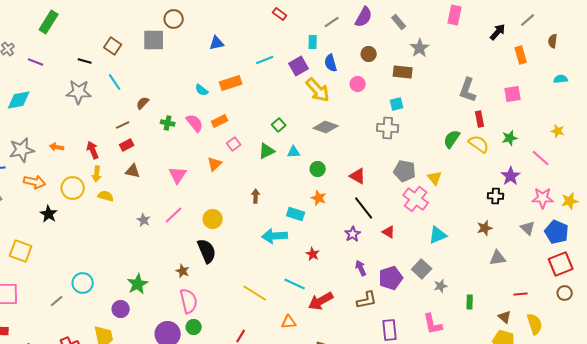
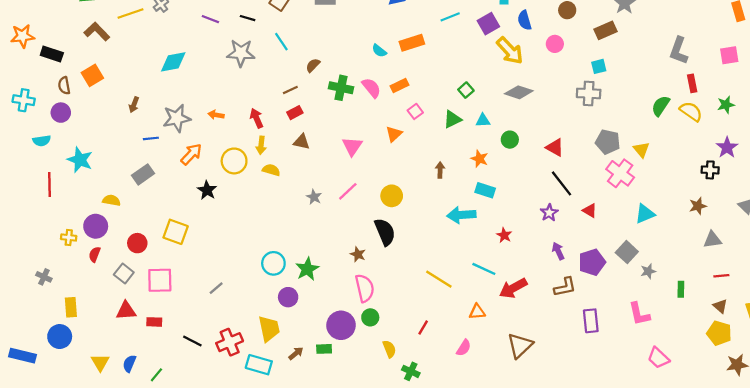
purple line: (36, 62) -> (210, 19), moved
brown rectangle: (403, 72) -> (605, 30), turned -30
green cross: (168, 123) -> (341, 88), size x1.5
orange arrow: (35, 182) -> (191, 154), turned -60
orange star: (319, 198) -> (479, 159), moved
cyan circle: (83, 283) -> (273, 263), moved
red line: (521, 294) -> (721, 276), moved

